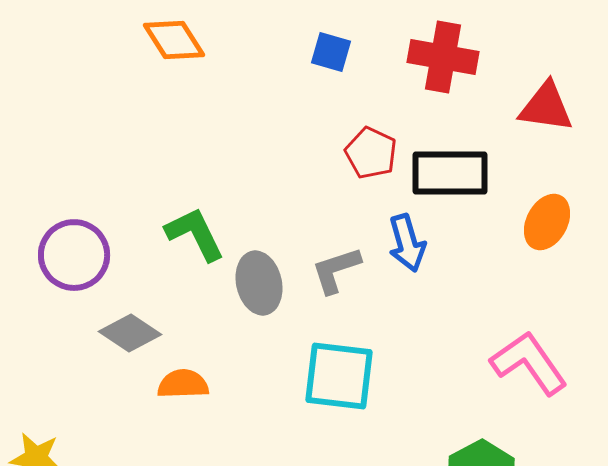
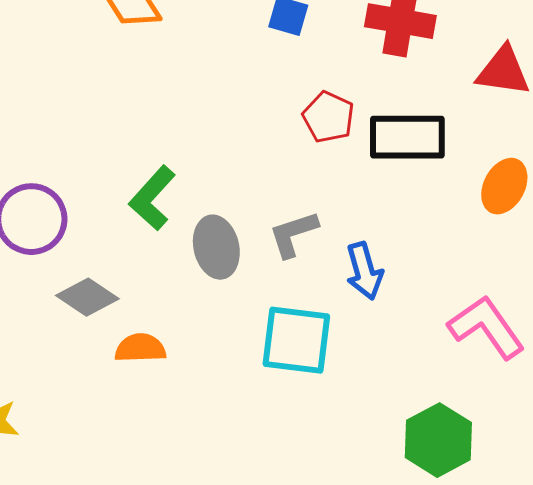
green L-shape: (195, 234) -> (152, 198), turned -112
blue arrow: (407, 243) -> (364, 271), moved

